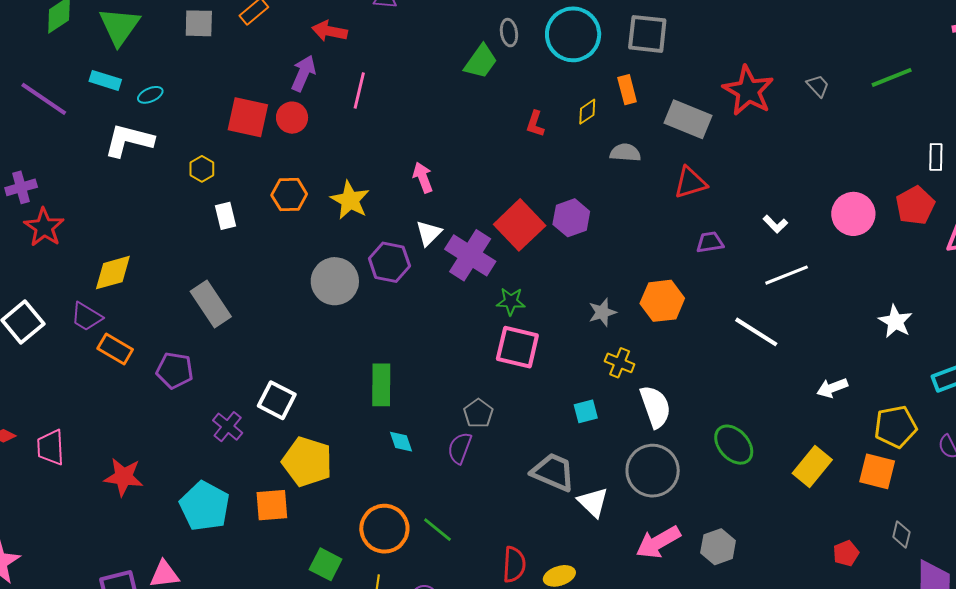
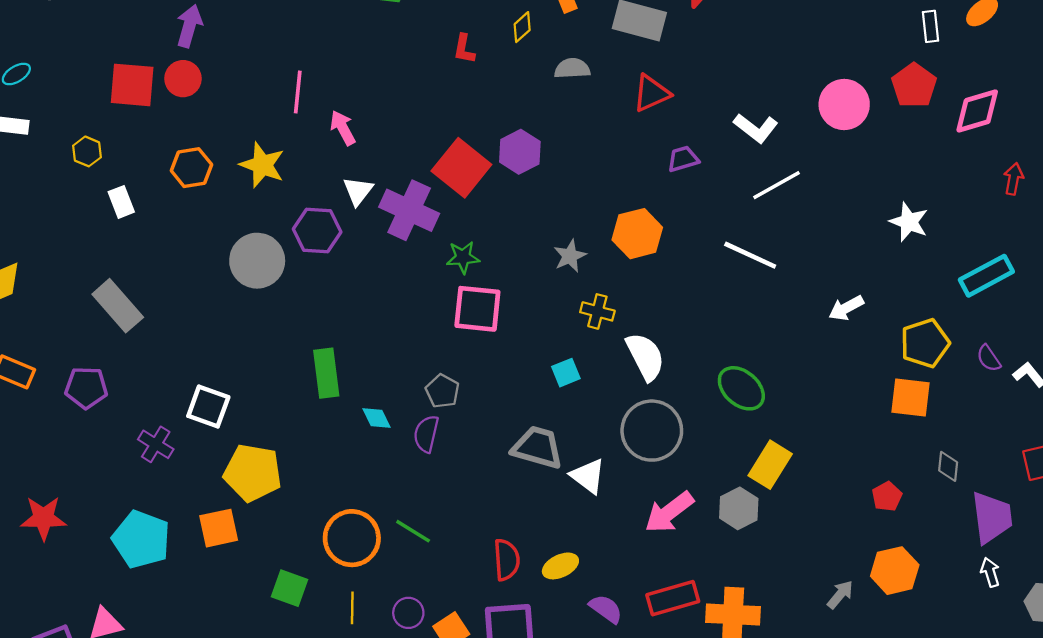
pink line: (359, 91) -> (298, 92), moved
white L-shape: (775, 224) -> (756, 128), size x1.5
cyan diamond: (401, 442) -> (376, 418), moved
yellow rectangle: (812, 467) -> (770, 465), moved

